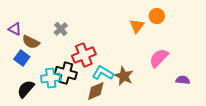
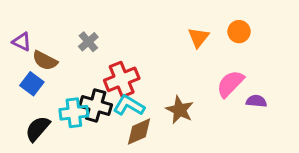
orange circle: (157, 16) -> (239, 32), moved
cyan L-shape: (103, 73) -> (129, 105), moved
purple semicircle: (183, 80) -> (256, 101), moved

